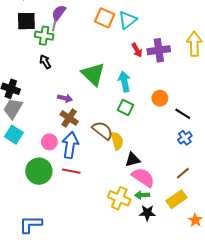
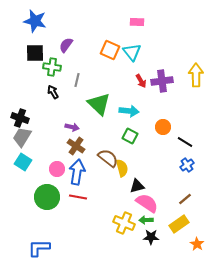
cyan triangle: (128, 20) -> (132, 52), turned -30
gray line: (55, 24) -> (77, 80), moved
cyan arrow: (124, 81) -> (129, 111), turned 108

